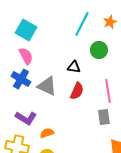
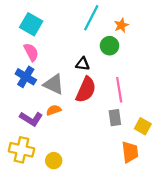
orange star: (110, 22) -> (121, 25), moved
red semicircle: (77, 91) -> (86, 90), size x1.4
orange semicircle: (47, 133) -> (54, 110), moved

